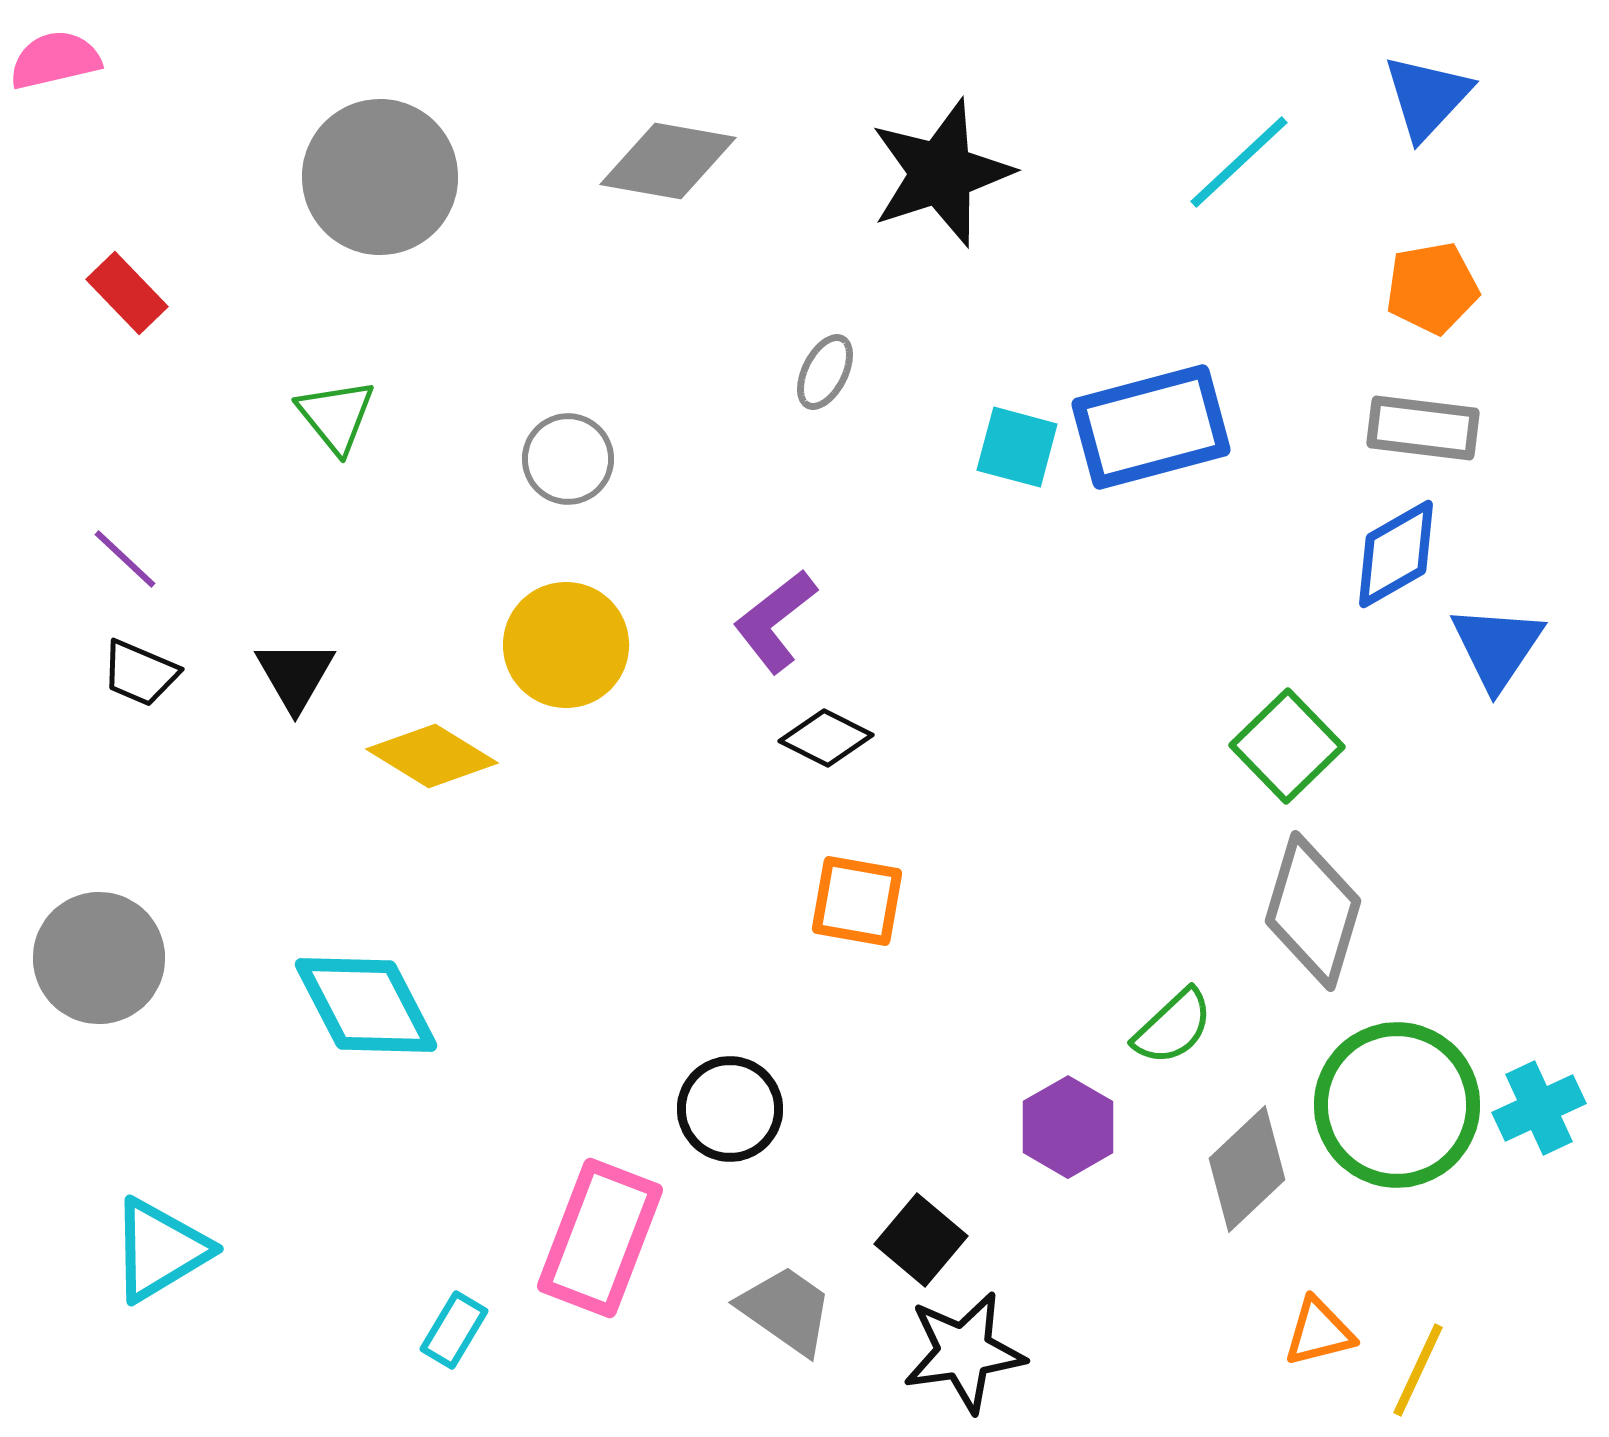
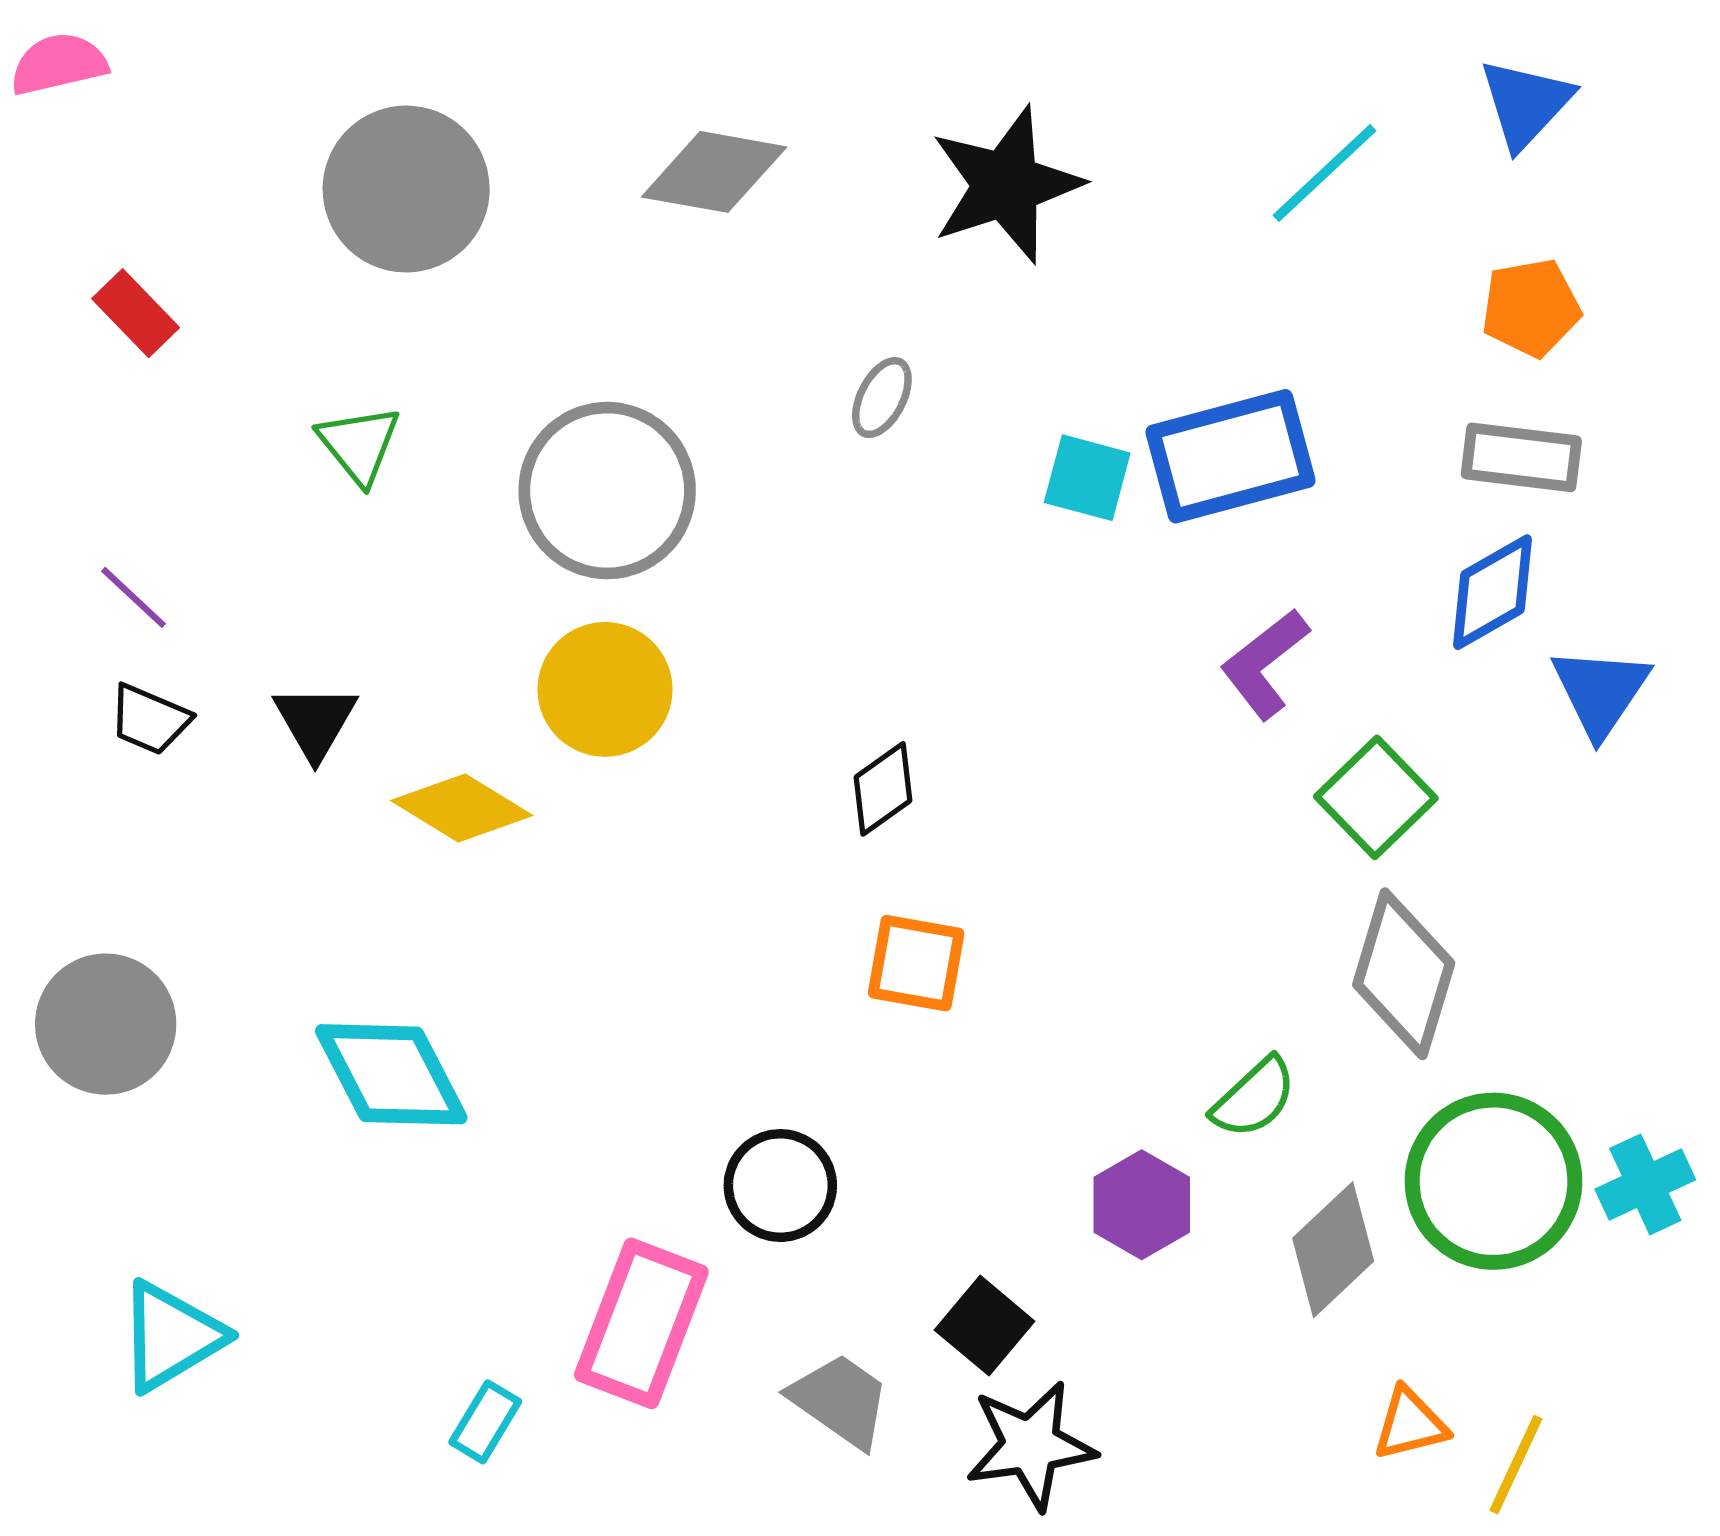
gray circle: (568, 459) -> (607, 491), size x1.8
purple L-shape: (775, 621) -> (1265, 664), moved
black diamond: (826, 738) -> (883, 789), turned -62

